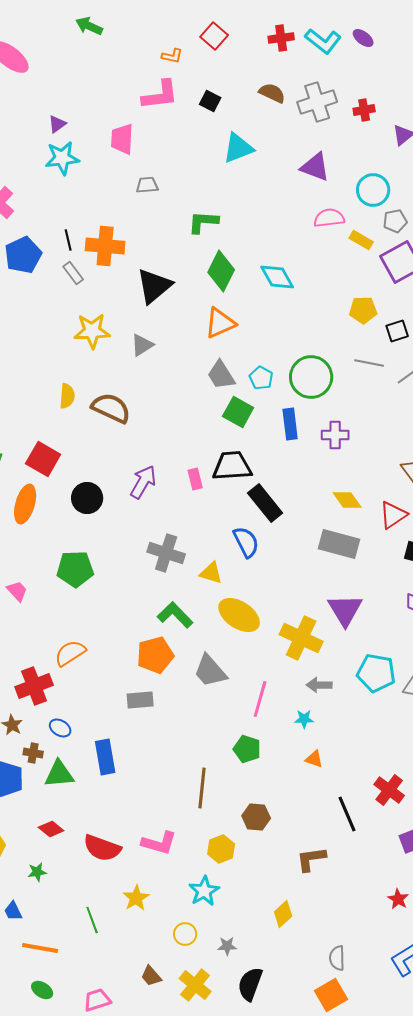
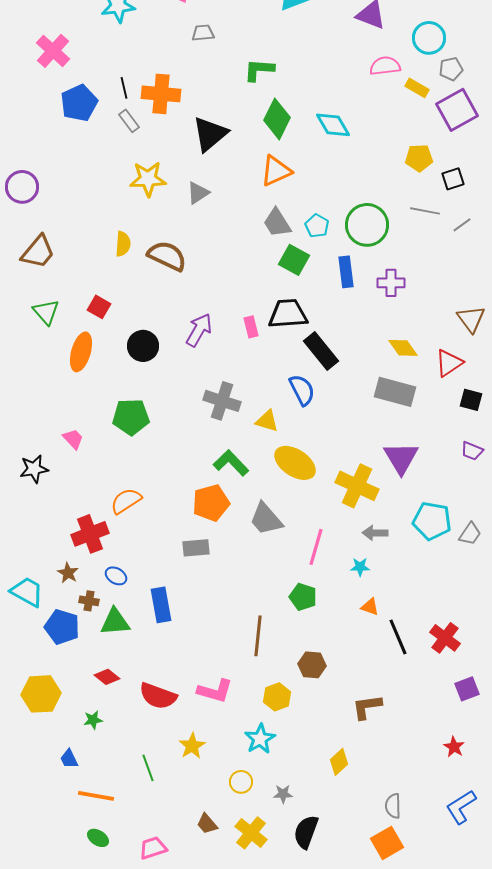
red square: (43, 459) -> (99, 307), size x0.7
black line: (347, 814) -> (398, 637), moved

